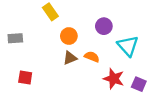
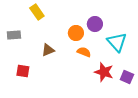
yellow rectangle: (50, 12) -> (37, 12), moved
orange circle: (69, 36) -> (76, 33), moved
brown triangle: (70, 58) -> (48, 50), moved

